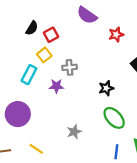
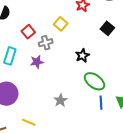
red square: (51, 35) -> (28, 32), moved
yellow square: (44, 55) -> (61, 24), moved
blue line: (116, 152) -> (101, 103), moved

